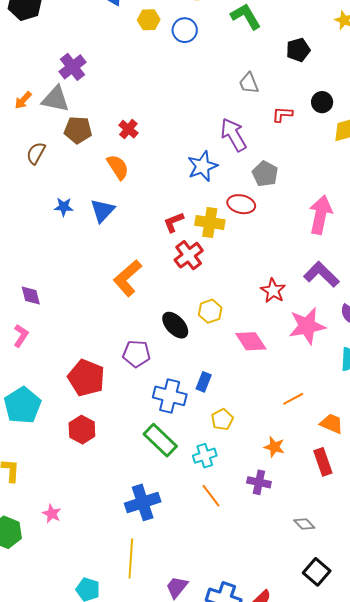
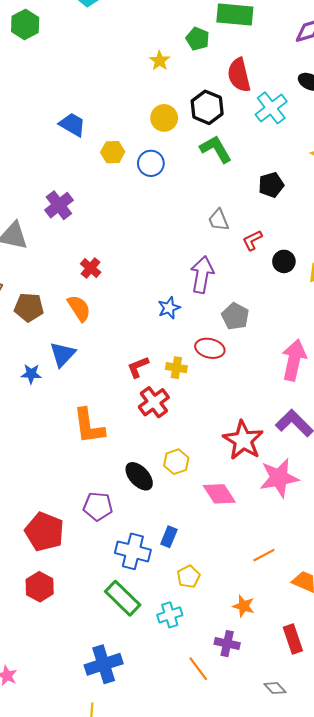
purple cross: (72, 67) -> (59, 205), moved
black circle: (322, 102) -> (284, 261), moved
red L-shape: (282, 114) -> (252, 240), moved, turned -30
brown pentagon: (78, 130) -> (29, 307), moved
purple arrow: (234, 135) -> (202, 275), turned 40
blue star: (203, 166) -> (169, 308), size x0.7
blue star: (64, 207) -> (31, 374), moved
yellow cross: (210, 223) -> (176, 368), size x0.7
orange L-shape: (128, 278) -> (89, 426), turned -57
red star: (273, 291) -> (243, 440), size x1.5
red rectangle: (323, 462) -> (293, 639), moved
orange line: (211, 496) -> (198, 669), moved

